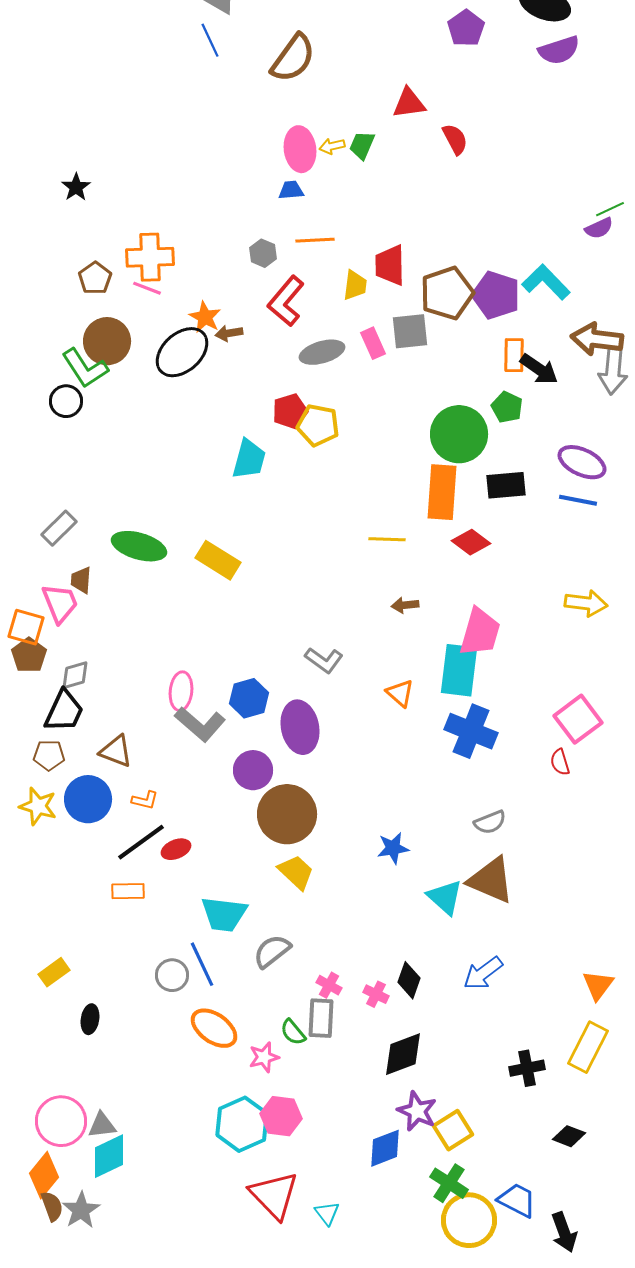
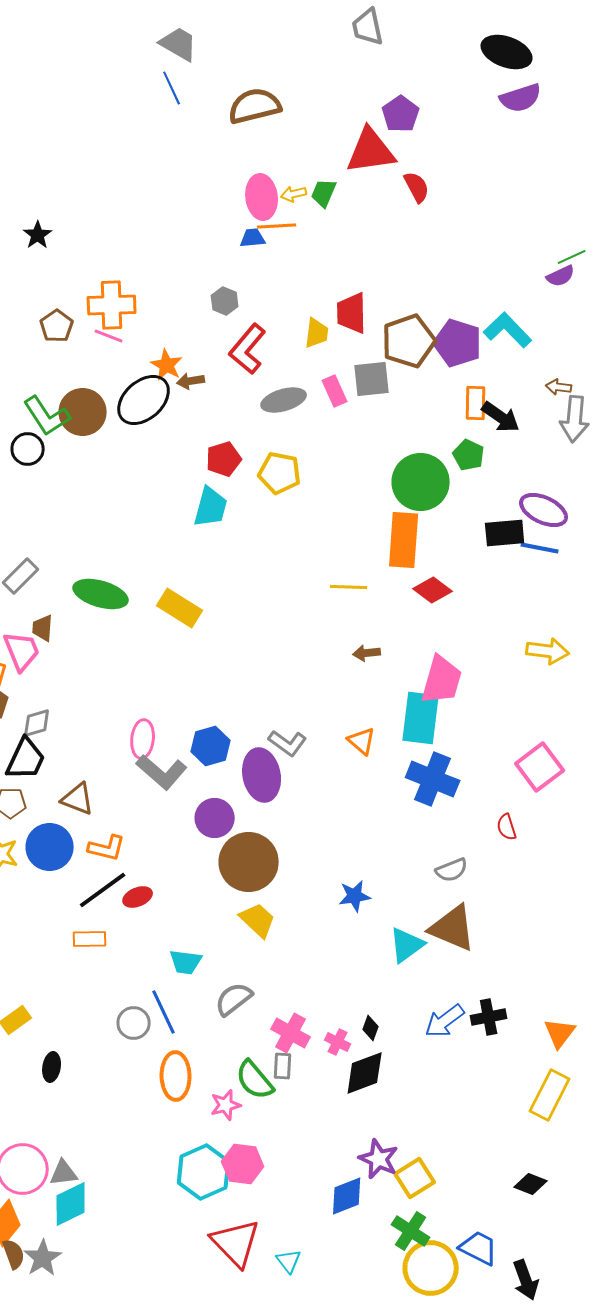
purple pentagon: (466, 28) -> (401, 114), moved
brown semicircle: (293, 58) -> (255, 106), turned -140
red triangle: (409, 103) -> (371, 151), size x1.5
orange line: (315, 240) -> (277, 226), moved
brown arrow: (597, 339) -> (559, 387), size x0.5
brown circle: (107, 341) -> (83, 412), moved
red pentagon: (290, 411) -> (224, 459), moved
black rectangle: (506, 485) -> (505, 533), moved
gray L-shape: (324, 660) -> (288, 743), moved
red semicircle: (560, 762) -> (507, 827), moved
orange L-shape: (145, 800) -> (107, 848), size x1.4
cyan triangle: (445, 897) -> (407, 945), turned 42
cyan trapezoid: (224, 914) -> (186, 962), size x0.7
black diamond: (409, 980) -> (371, 1028), size x0.7
pink cross: (329, 985) -> (291, 1033), size x1.5
gray rectangle: (321, 1018) -> (283, 1066), size x0.7
orange ellipse: (214, 1028) -> (176, 1076), turned 54
green semicircle: (293, 1032) -> (255, 1080), size x1.5
black diamond: (403, 1054) -> (365, 1073), moved
black cross: (527, 1068) -> (489, 1017), moved

